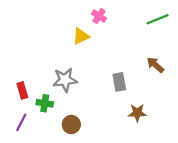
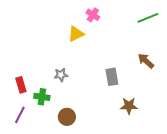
gray star: (65, 80) -> (61, 75), size x0.6

